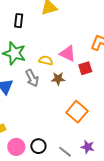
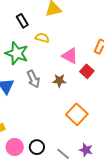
black rectangle: (19, 21) -> (22, 21), turned -40
yellow semicircle: (46, 60) -> (42, 38), moved
red square: (85, 68) -> (87, 71), turned -32

